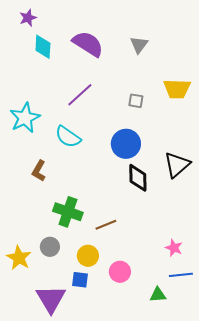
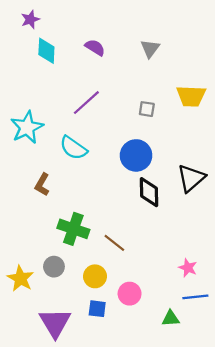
purple semicircle: (88, 44) -> (95, 48), size x0.6
brown line: (106, 225) -> (114, 243), turned 60
blue square: (80, 280) -> (97, 309), moved

